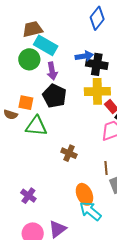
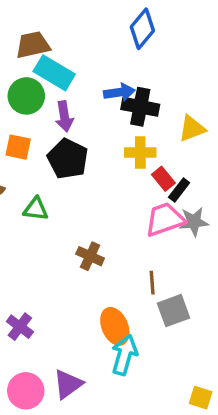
yellow cross: (97, 91) -> (140, 153), size x0.7
orange square: (26, 103) -> (18, 147), moved
green triangle: (36, 126) -> (36, 209), size x0.7
cyan arrow: (90, 211) -> (124, 355), turned 65

